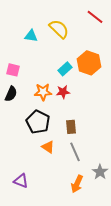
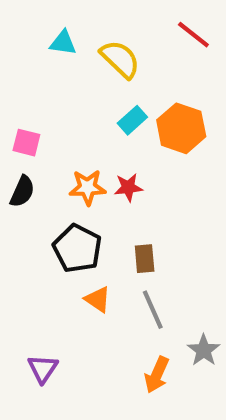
cyan triangle: (31, 36) -> (63, 43), moved
cyan rectangle: (65, 69) -> (132, 120), moved
purple triangle: (21, 181) -> (43, 369), turned 42

